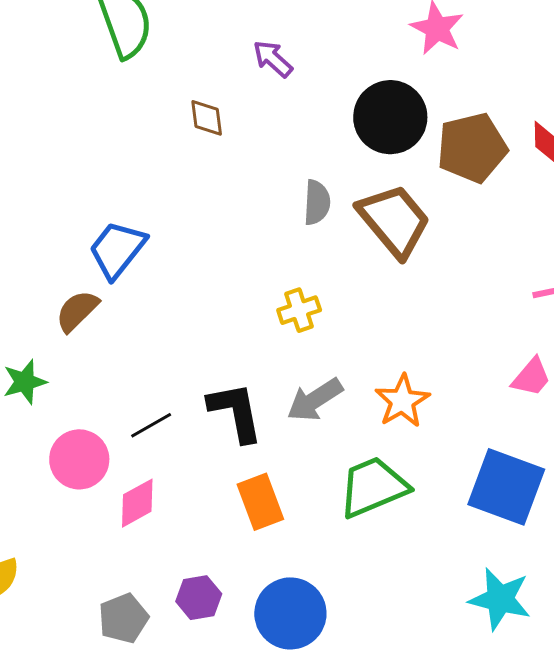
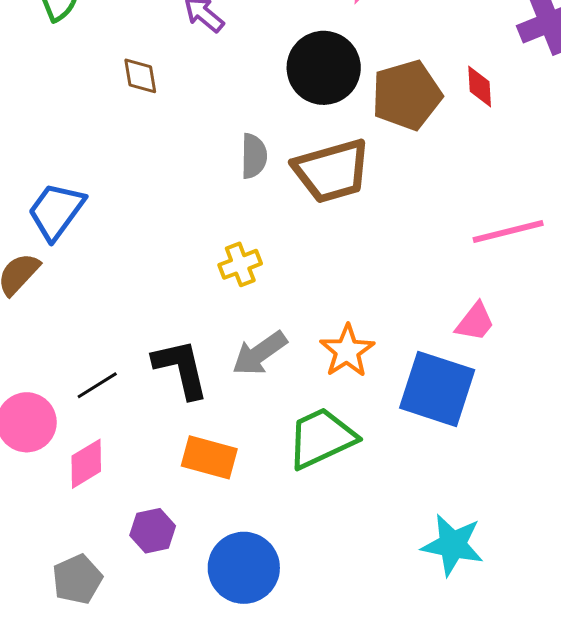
brown trapezoid: (394, 220) -> (332, 171), turned 116
blue square: (506, 487) -> (437, 389), moved
orange rectangle: (260, 502) -> (209, 457), turned -52
purple hexagon: (199, 598) -> (153, 531), moved

